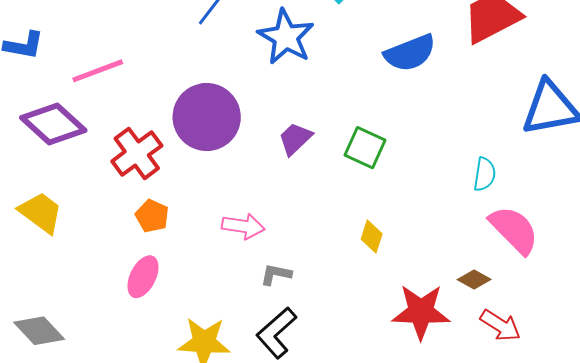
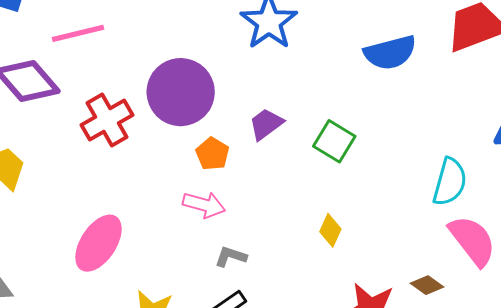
cyan semicircle: (485, 174) -> (450, 182), size x1.4
orange pentagon: (152, 216) -> (212, 154), moved
pink ellipse: (143, 277) -> (98, 243), size x1.4

